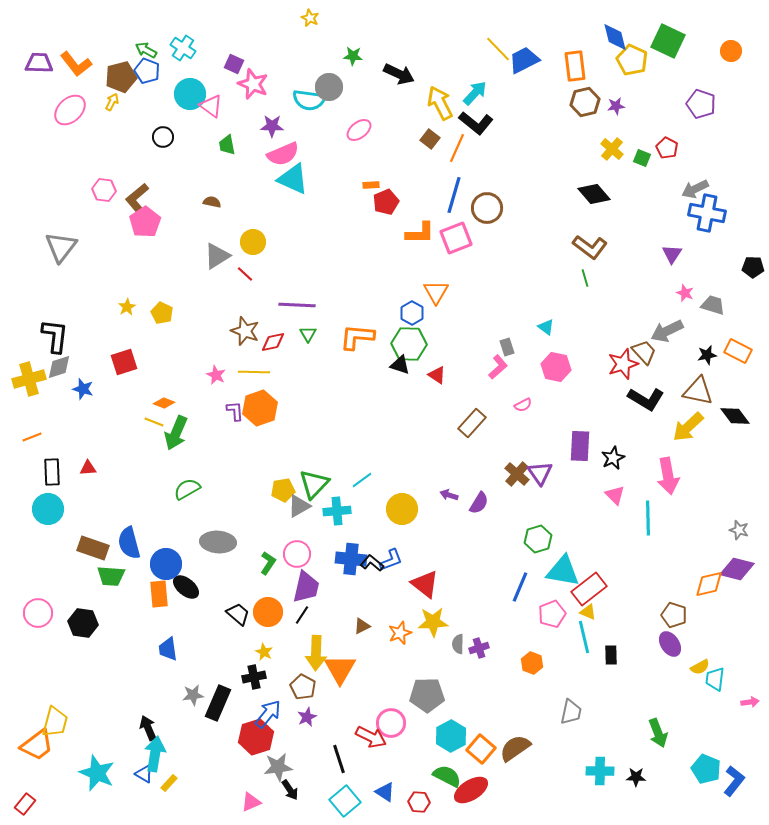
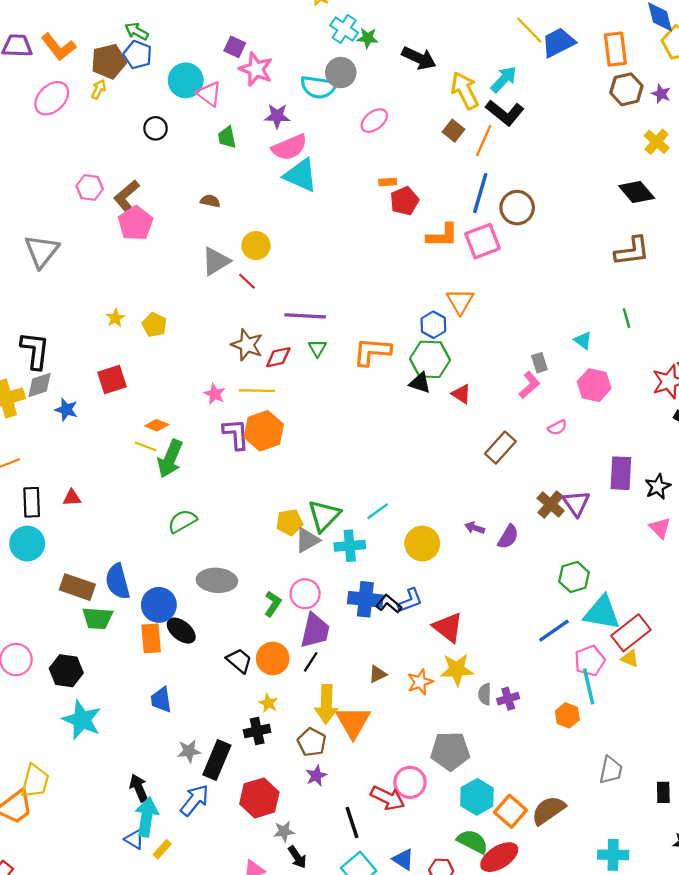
cyan cross: (183, 48) -> (344, 29), moved
purple star: (616, 106) -> (661, 94), turned 30
brown L-shape: (590, 247) -> (632, 251), turned -44
green line: (585, 278) -> (626, 318), moved
purple L-shape: (235, 411) -> (236, 434), size x1.4
blue line: (520, 587) -> (554, 631), turned 32
cyan line: (584, 637) -> (589, 686), moved
black rectangle: (611, 655) -> (663, 792), moved
blue arrow: (268, 714) -> (195, 800), moved
gray star: (278, 767) -> (284, 831), size x0.7
cyan cross: (600, 771) -> (613, 855), moved
cyan star: (97, 773) -> (82, 720), moved

